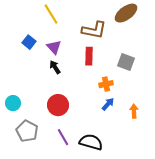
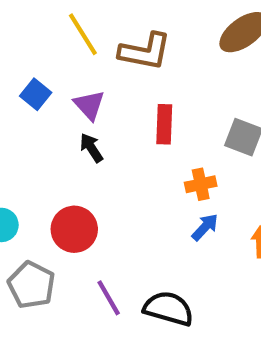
brown L-shape: (94, 30) -> (145, 51), moved
red circle: (58, 105) -> (74, 229), moved

